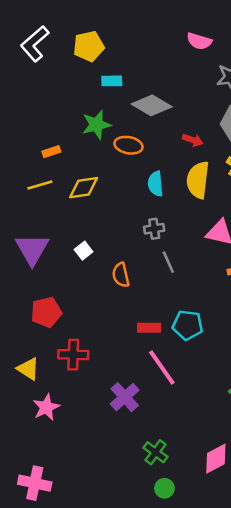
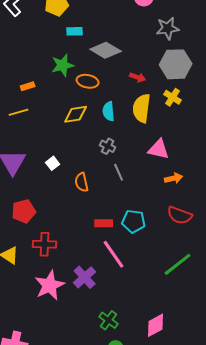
yellow diamond: (84, 188) -> (76, 114), moved
gray cross: (154, 229) -> (108, 146), turned 35
pink star: (46, 407) -> (50, 285), moved, size x1.4

